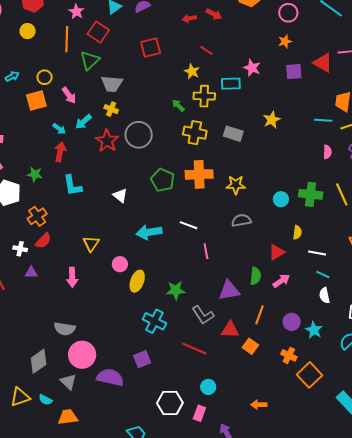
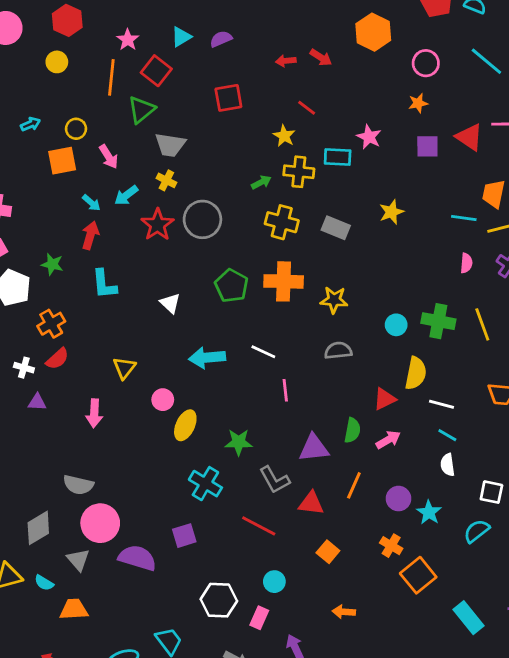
green arrow: (178, 105) -> (261, 182), turned 104
yellow semicircle: (297, 232) -> (416, 373), size x1.6
orange square: (250, 346) -> (328, 552), moved

